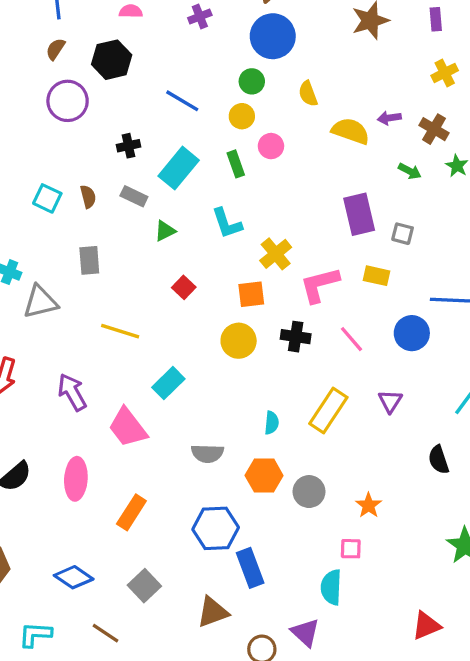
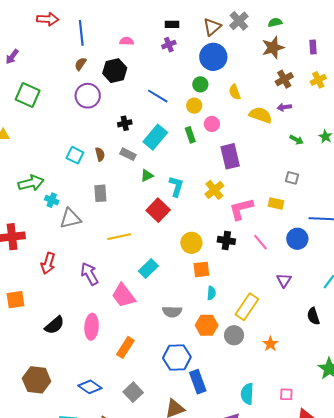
brown cross: (434, 129) -> (284, 79), moved, turned 30
purple rectangle: (359, 214) -> (230, 156), moved
cyan L-shape: (227, 223) -> (176, 186), moved, turned -145
red square: (184, 287) -> (158, 210), size x1.6
orange square: (251, 294) -> (201, 269), moved
yellow line: (120, 331) -> (119, 237), turned -30
yellow rectangle: (328, 410) -> (247, 307), moved
pink square: (351, 549) -> (286, 394), moved

